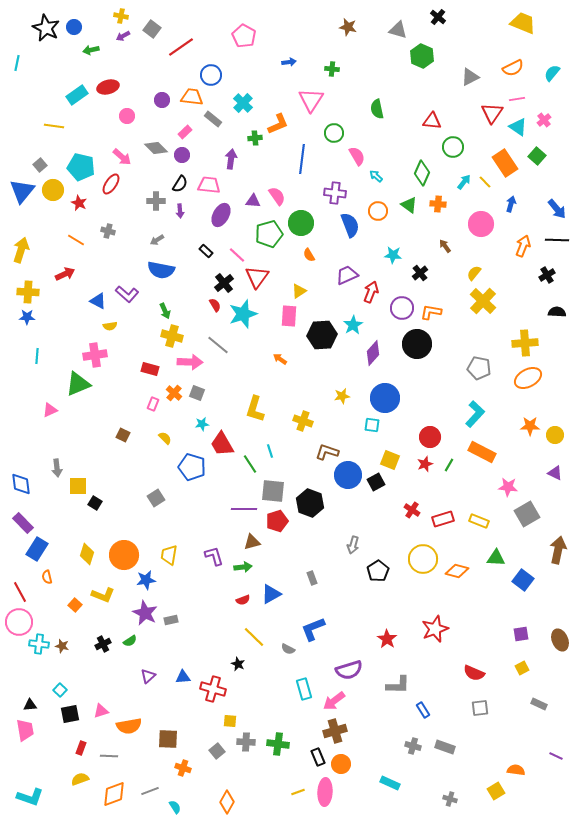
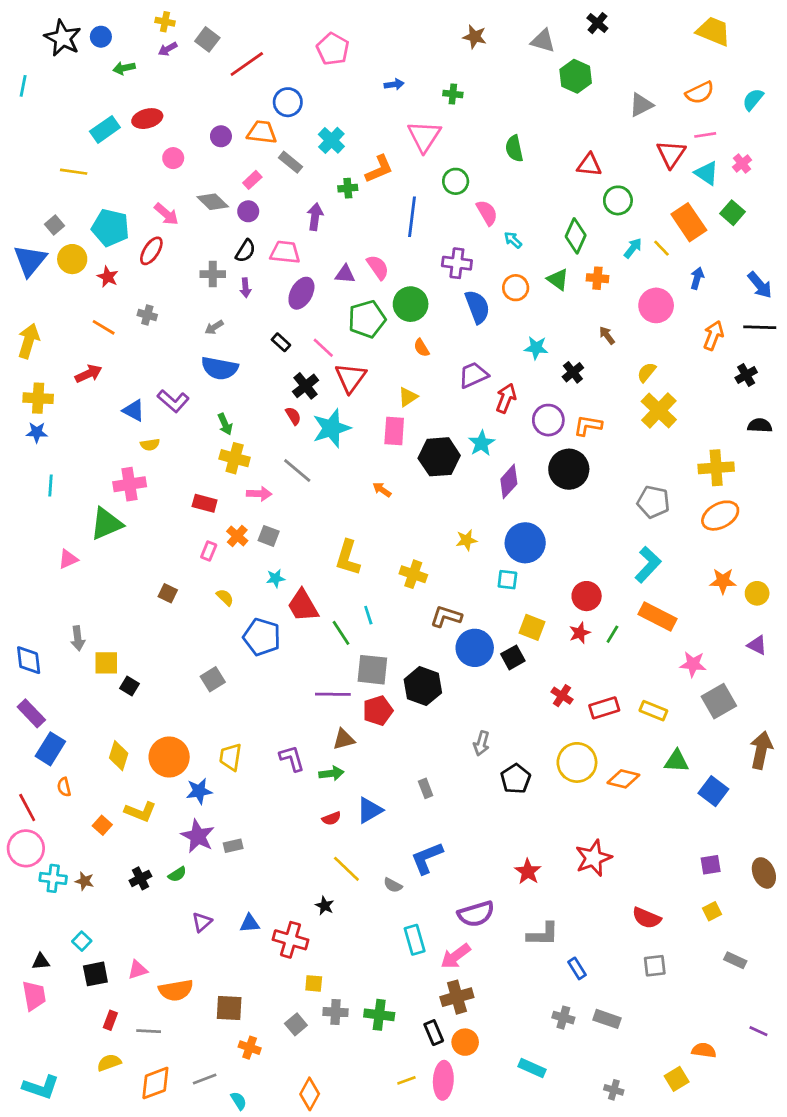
pink arrow: (190, 362) -> (259, 494), size x0.7

